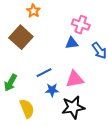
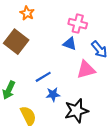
blue triangle: (72, 43) -> (70, 44), turned 32
pink triangle: (75, 79) -> (86, 70), moved

